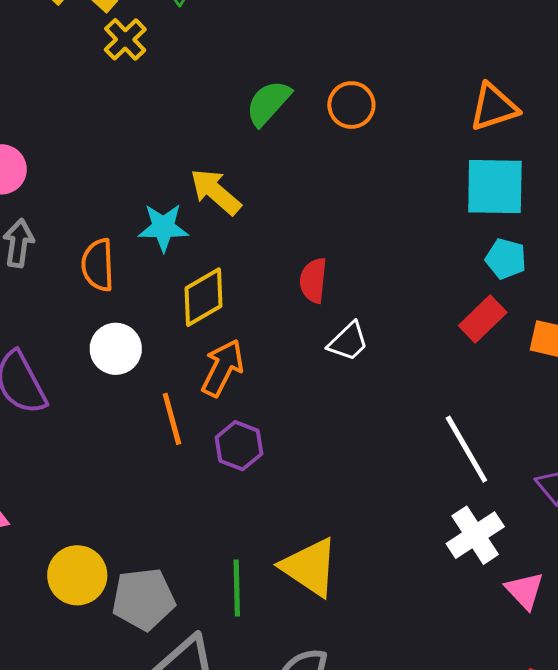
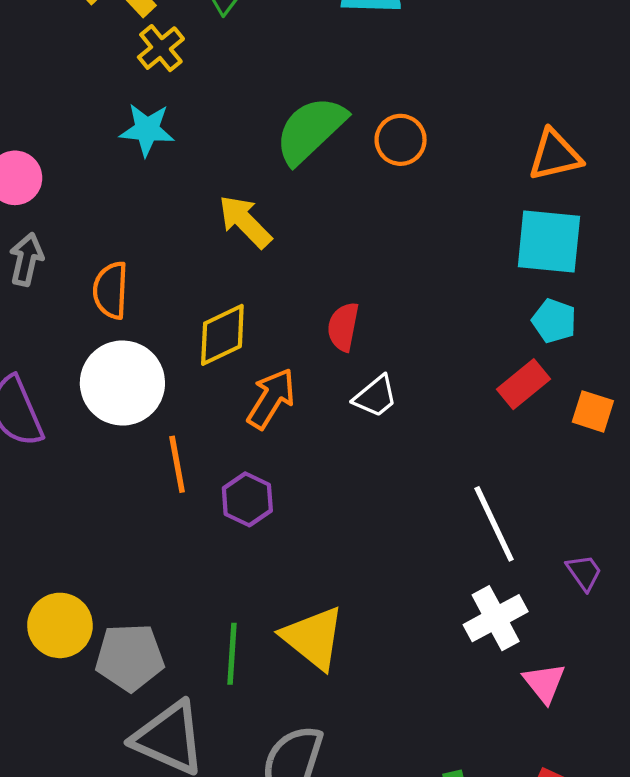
green semicircle: (268, 103) -> (310, 130), size x1.4
cyan star: (163, 227) -> (147, 130), moved
white circle: (116, 349) -> (122, 383), size x1.5
orange arrow: (222, 368) -> (271, 398), moved

